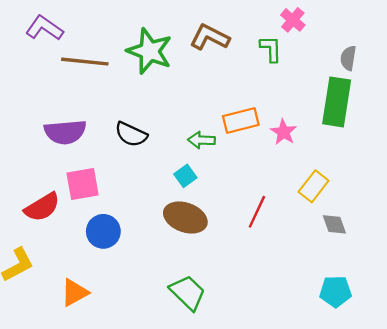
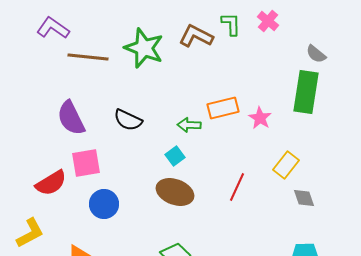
green L-shape: (271, 49) -> (231, 24), moved
gray semicircle: (348, 58) -> (316, 54), turned -60
purple semicircle: (65, 132) -> (71, 118), turned 69

